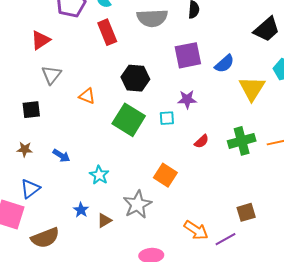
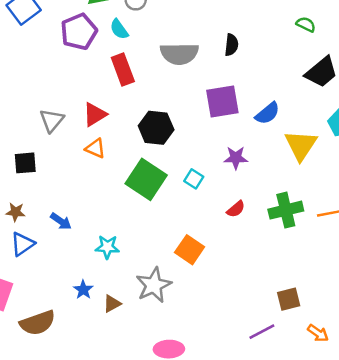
red triangle: (41, 40) -> (95, 114), moved
purple star: (187, 99) -> (236, 158), moved
cyan square: (167, 118) -> (194, 179), turned 35
cyan star: (99, 175) -> (107, 247), turned -30
blue triangle: (30, 189) -> (23, 244), moved
orange arrow: (196, 230) -> (318, 333), moved, size x0.7

